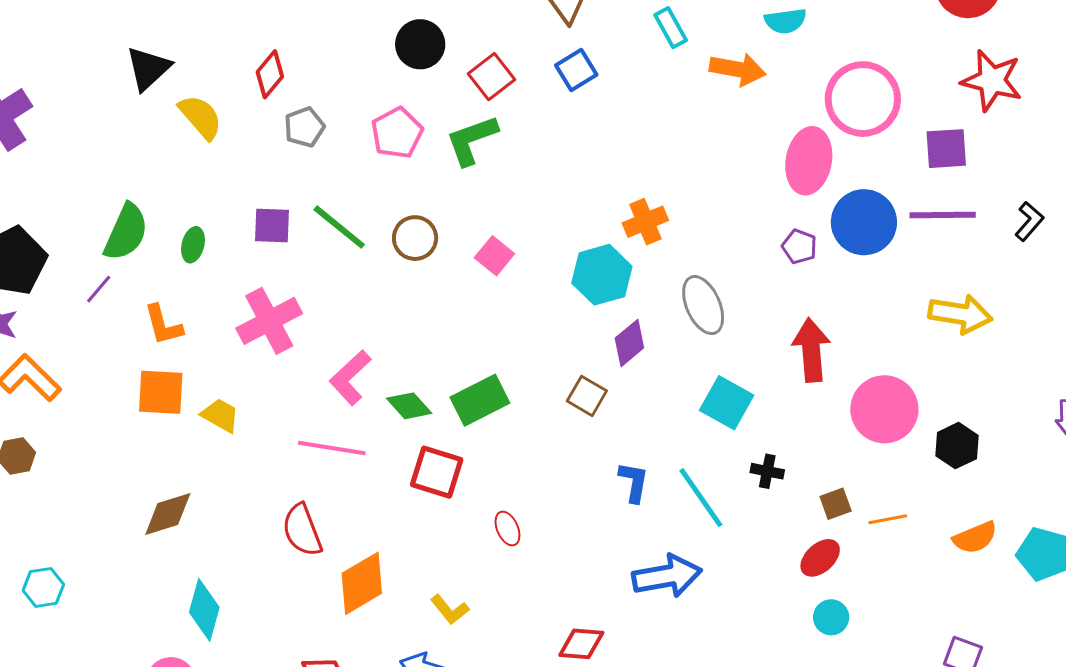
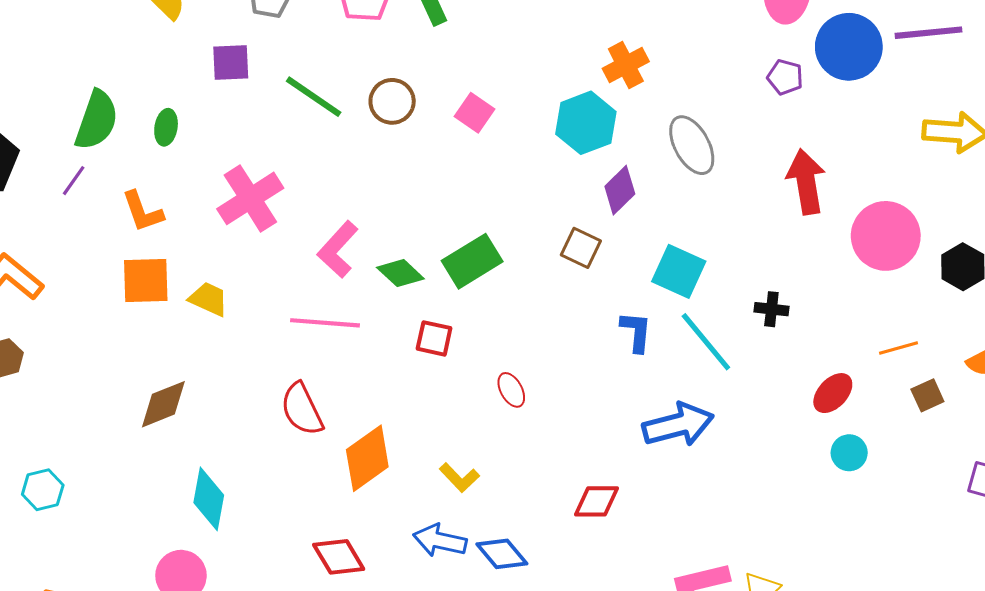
purple square: (272, 225) -> (231, 63), moved
cyan square: (727, 403) -> (679, 271), moved
red square: (437, 472) -> (434, 338), size x0.7
brown square: (836, 504) -> (927, 395), moved

